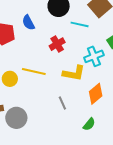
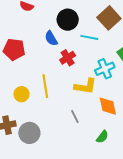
blue semicircle: (28, 23) -> (51, 38), moved
yellow line: (34, 72) -> (45, 86), turned 70
orange diamond: (96, 94) -> (108, 106), turned -60

